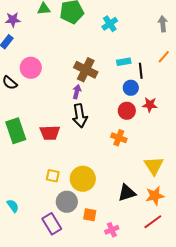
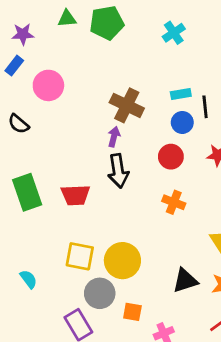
cyan cross: (110, 24) -> (174, 33), moved
pink circle: (31, 68) -> (48, 85), moved
blue circle: (131, 88) -> (182, 122), moved
red circle: (127, 111) -> (171, 157), moved
yellow square: (53, 176) -> (80, 256), size x1.5
cyan semicircle: (13, 206) -> (28, 279), moved

